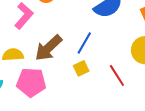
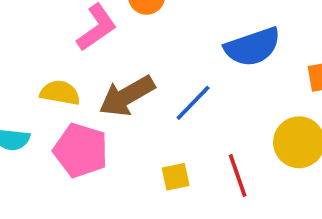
yellow square: (81, 68) -> (176, 177), moved

